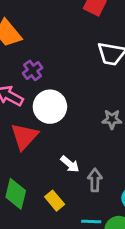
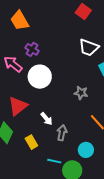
purple cross: (33, 70) -> (32, 49), turned -32
red triangle: (24, 136) -> (18, 106), moved

